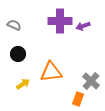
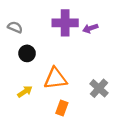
black circle: (18, 54) -> (27, 53), moved
orange rectangle: (78, 99) -> (62, 108), moved

